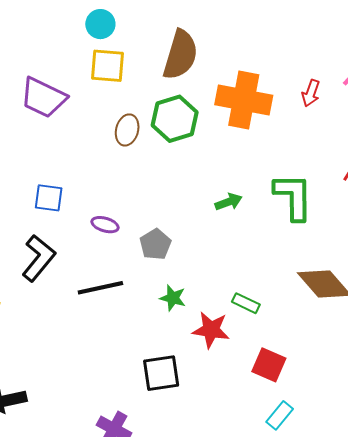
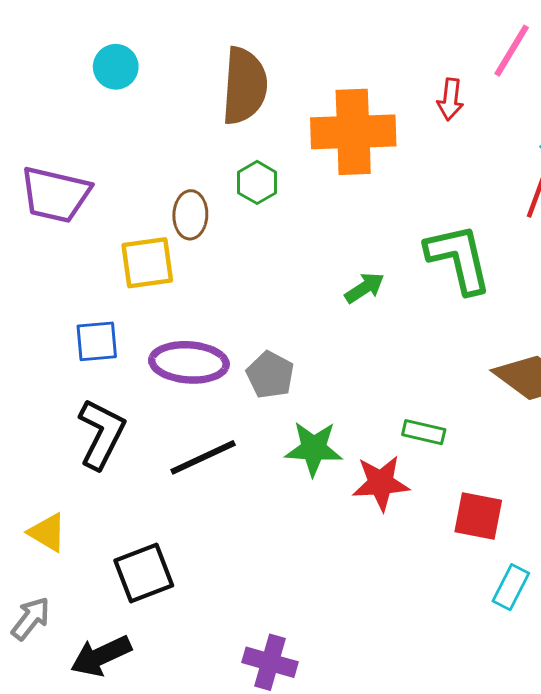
yellow square: (108, 66) -> (147, 263), moved
green hexagon: (175, 119) -> (257, 182), size x0.6
purple ellipse: (105, 225) -> (189, 362), size x1.8
green star: (173, 298) -> (314, 449), size x1.4
black square: (161, 373) -> (144, 573), moved

